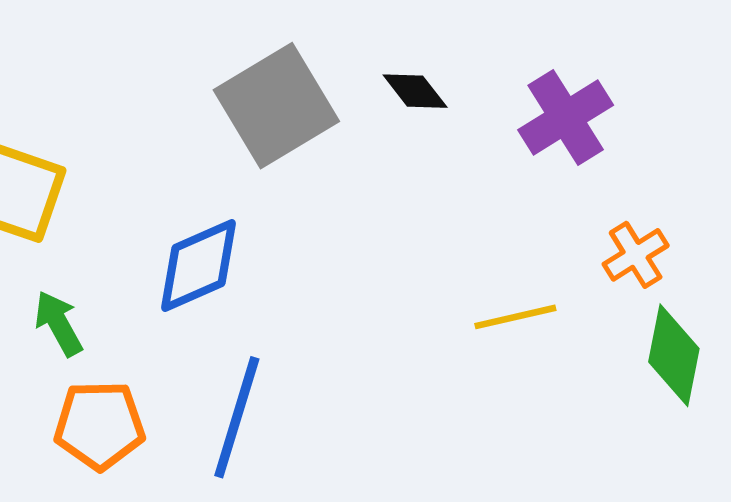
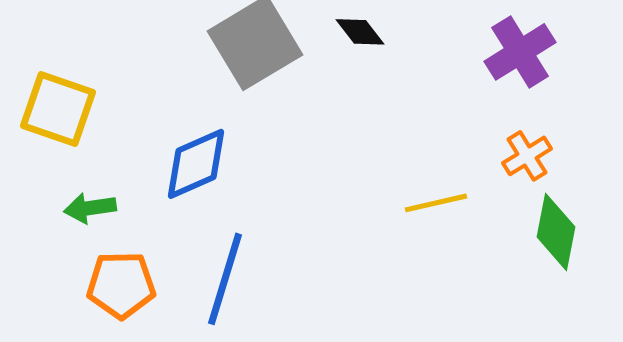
purple cross: (566, 118) -> (520, 52), moved
green arrow: (59, 324) -> (90, 208), turned -69

